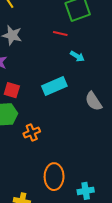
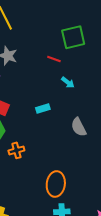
cyan rectangle: (54, 86) -> (43, 108), size x0.6
orange ellipse: (54, 177) -> (56, 184), moved

